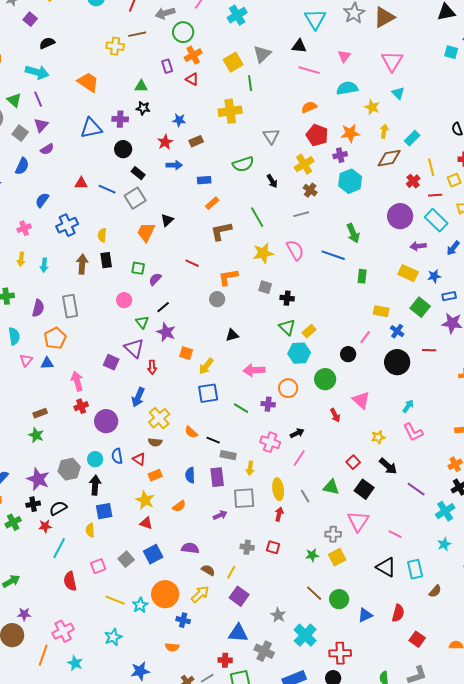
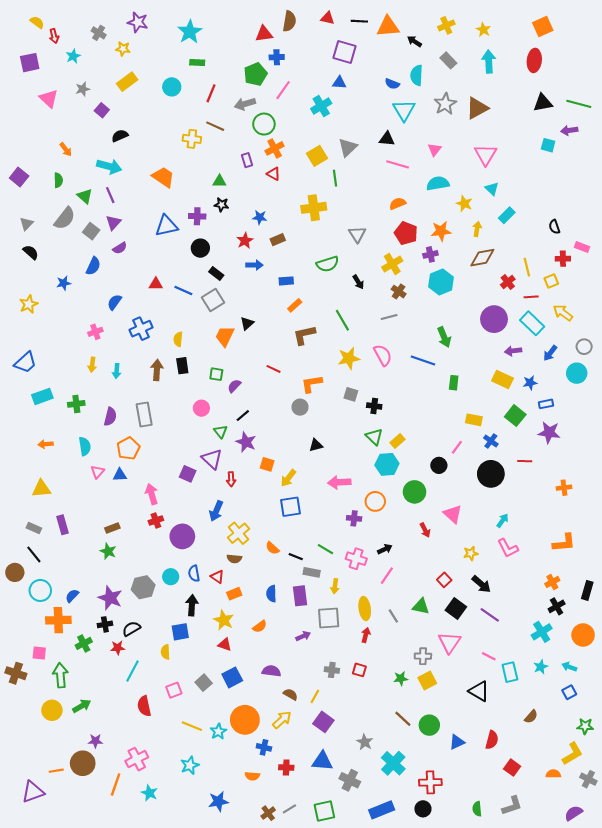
brown line: (137, 34) -> (215, 126), turned 36
cyan rectangle: (412, 138) -> (507, 215), moved
green line: (241, 408) -> (325, 549), moved
black arrow: (95, 485) -> (192, 605), moved
purple line: (416, 489) -> (490, 615), moved
cyan rectangle: (415, 569) -> (510, 672), moved
red cross: (225, 660) -> (286, 768), moved

